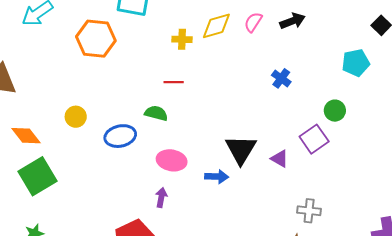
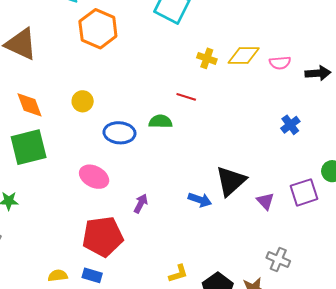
pink semicircle: (253, 22) -> (280, 63), turned -145
orange hexagon: (96, 39) -> (98, 29), moved
green semicircle: (156, 113) -> (160, 121), turned -30
pink ellipse: (172, 160) -> (94, 177), moved

